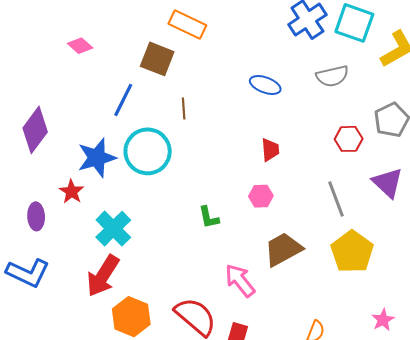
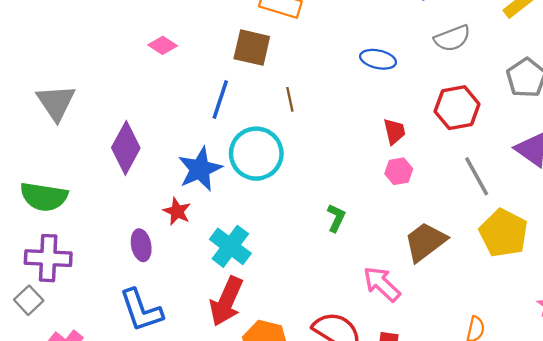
red hexagon: (349, 139) -> (457, 108), moved, size x1.4
pink hexagon: (261, 196) -> (399, 171), moved
green L-shape: (209, 217) -> (336, 218), turned -135
blue L-shape: (28, 273) -> (141, 310), turned 54

